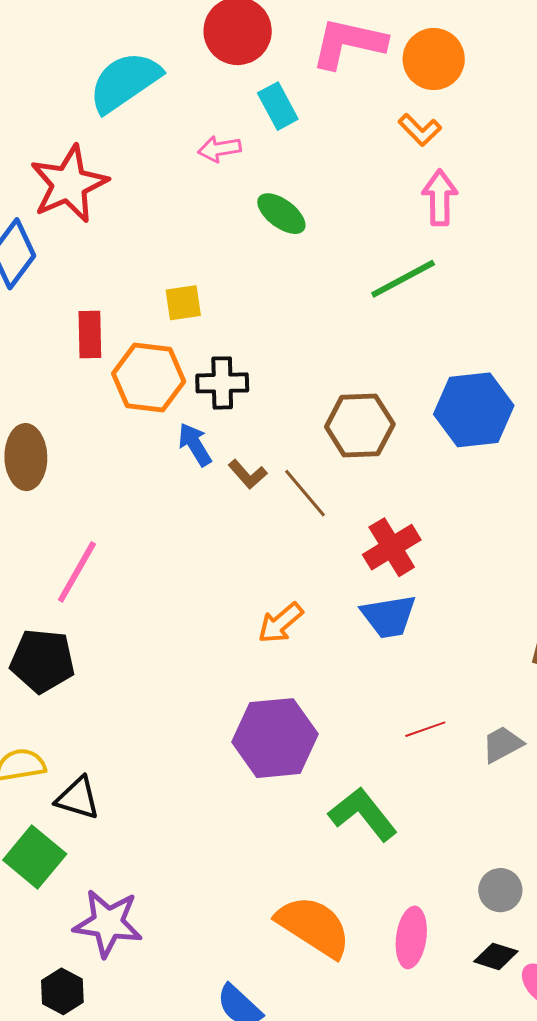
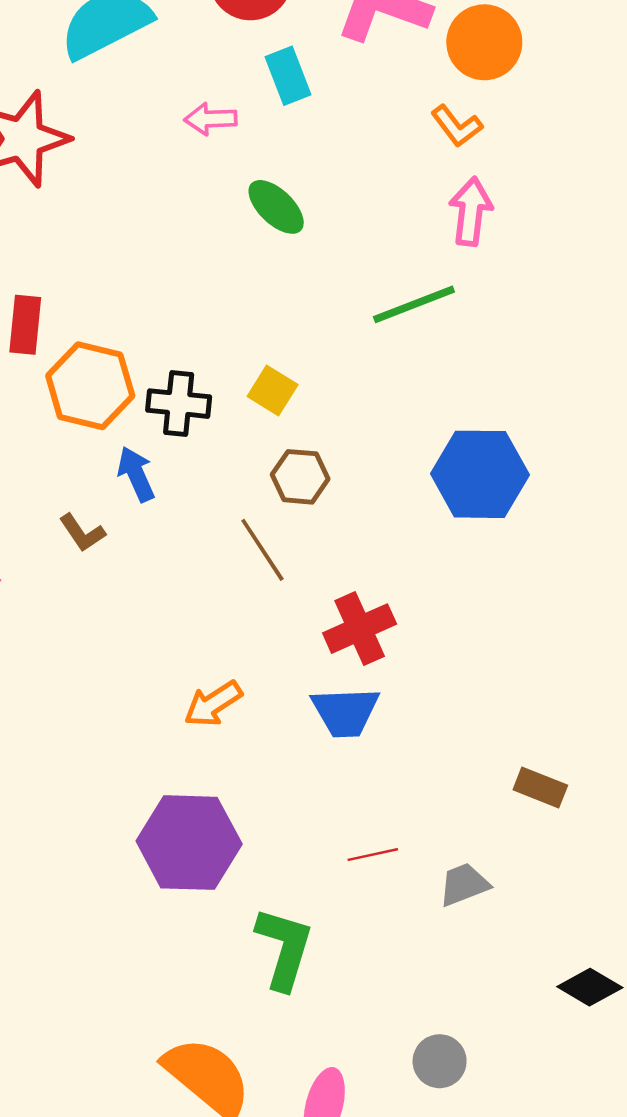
yellow square: (183, 303) -> (273, 391), moved, turned 33
brown hexagon: (360, 426) -> (300, 477), moved, size x0.7
brown L-shape: (248, 474) -> (82, 533), moved
green L-shape: (363, 814) -> (284, 948), turned 48

